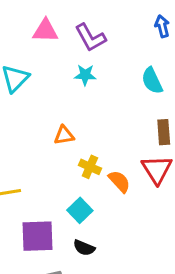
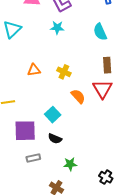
orange triangle: (64, 135) -> (34, 70), moved
yellow cross: (90, 167) -> (64, 72), moved

